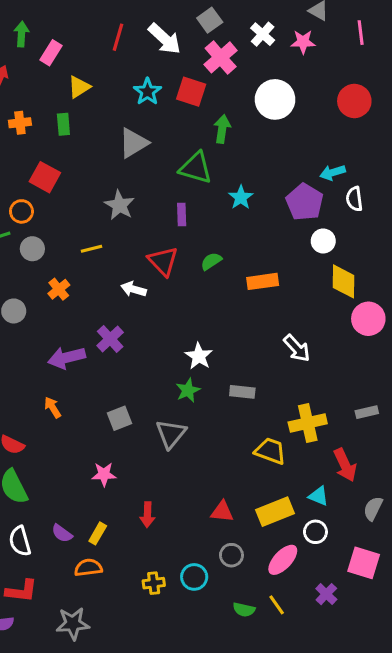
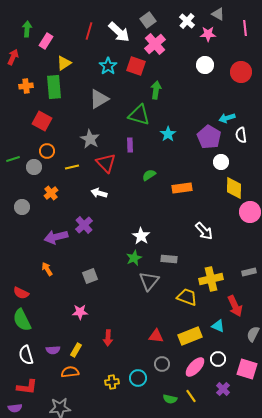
white cross: (263, 34) -> (187, 21), moved
white circle: (275, 99) -> (205, 65), moved, size x0.7
green rectangle: (63, 124) -> (54, 87), size x1.6
orange circle: (21, 211) -> (47, 151), moved
red triangle: (163, 261) -> (106, 163), moved
gray triangle: (171, 434) -> (149, 281), moved
white circle: (315, 532) -> (218, 359), moved
purple semicircle: (62, 533) -> (53, 350), turned -40

